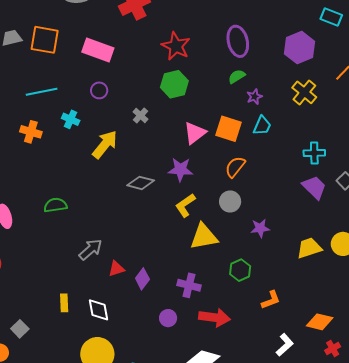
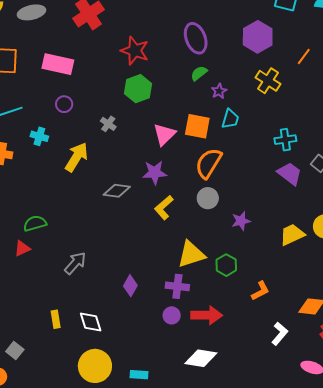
orange semicircle: (235, 167) -> (209, 163), size x1.4
yellow triangle: (204, 237) -> (191, 254), moved
red triangle: (116, 269) -> (22, 248), moved
purple circle: (168, 318) -> (172, 315), moved

